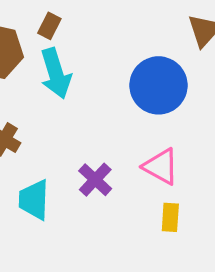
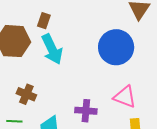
purple cross: (95, 180) -> (86, 111), turned -30

